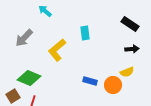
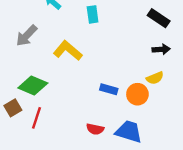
cyan rectangle: (85, 33) -> (93, 14), moved
yellow L-shape: (57, 50) -> (68, 51), turned 80

